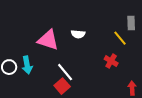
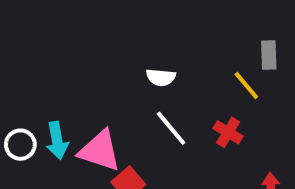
pink triangle: (48, 40) -> (100, 151), moved
white line: (65, 72) -> (171, 128), moved

